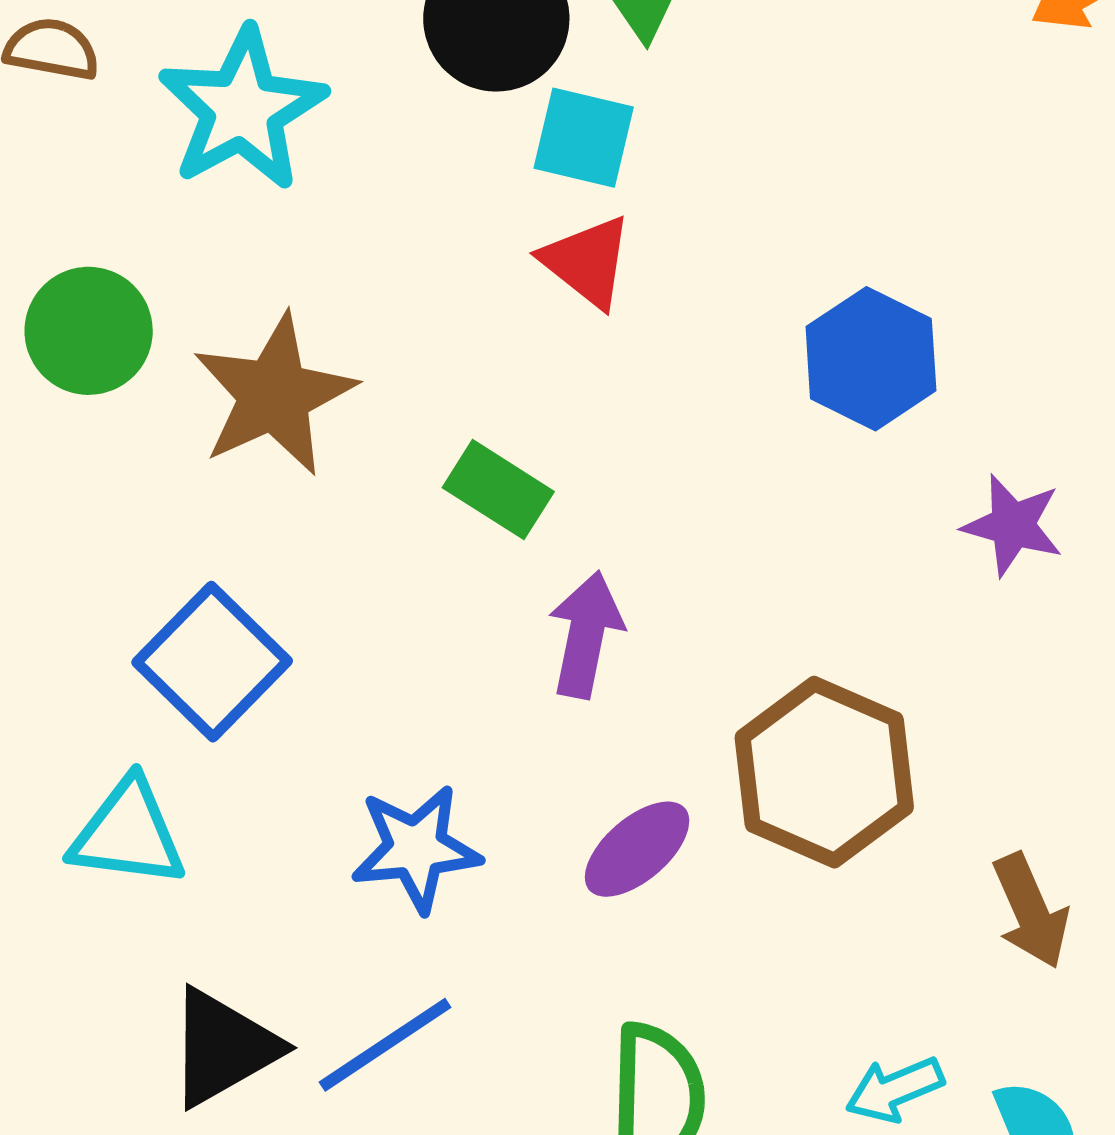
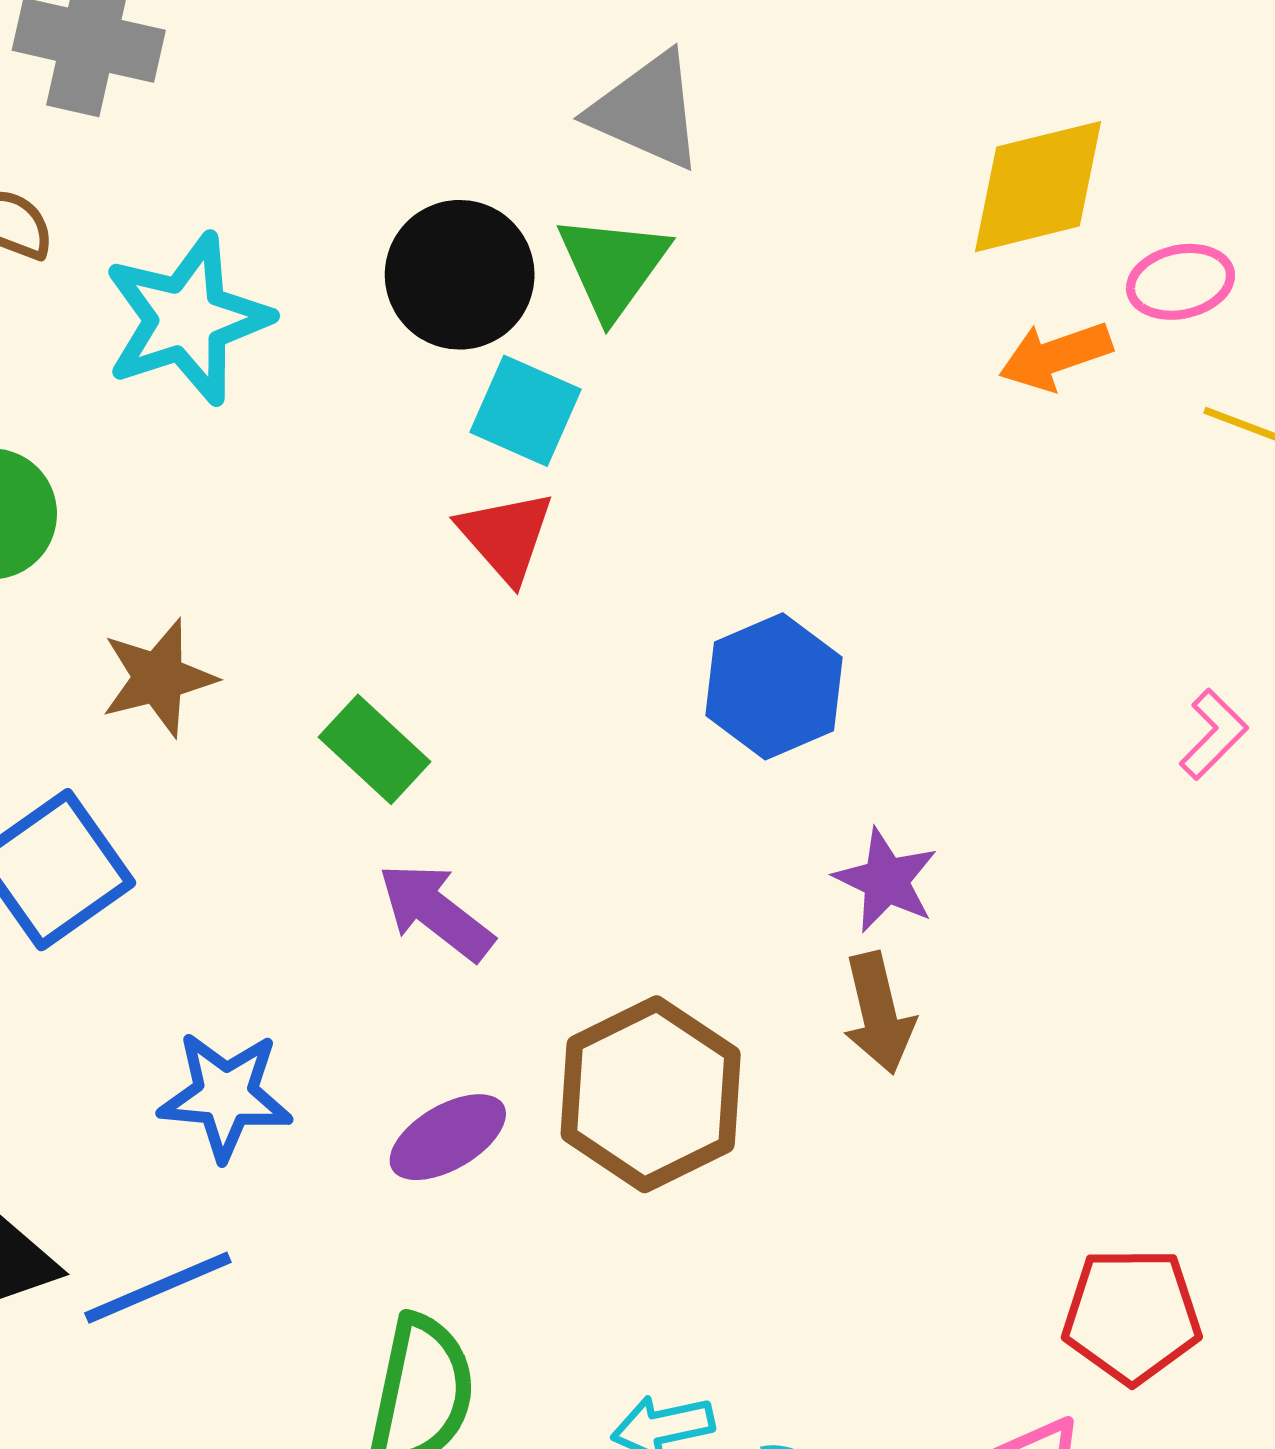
brown star: (274, 395) -> (158, 678), moved, size x0.7
purple arrow: (586, 635) -> (436, 912), turned -74
brown arrow: (1031, 911) -> (879, 1013), moved

